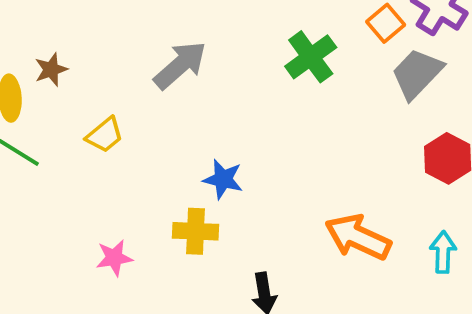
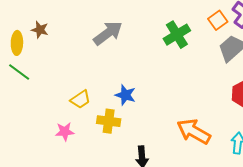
brown star: (51, 70) -> (40, 30), turned 30
yellow trapezoid: (105, 135) -> (80, 99), moved

